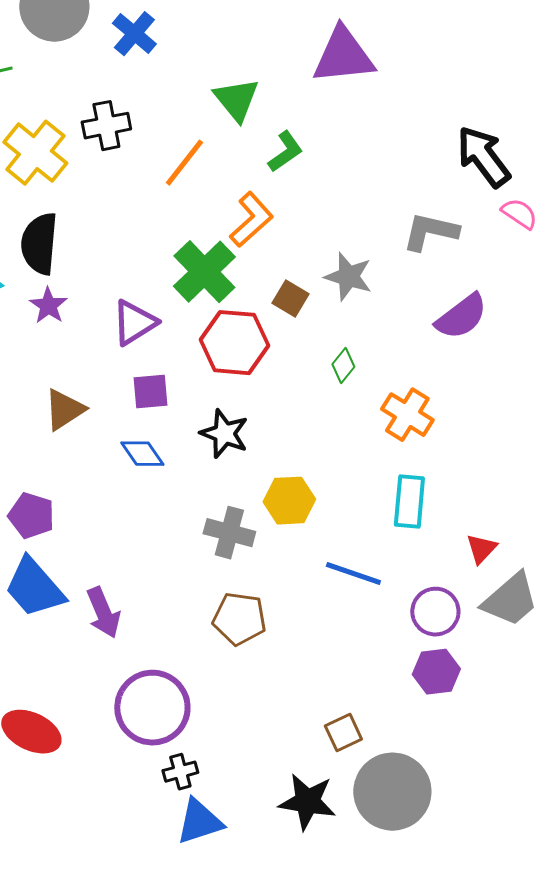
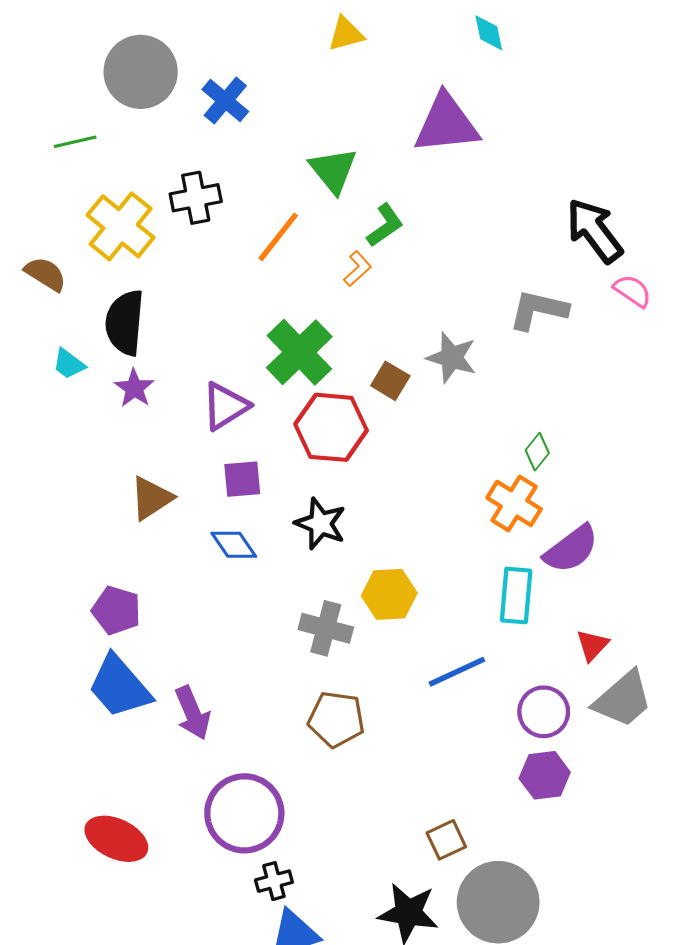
orange L-shape: (251, 220) -> (358, 269), moved, size x0.6
purple semicircle: (461, 317) -> (571, 549), moved
green diamond: (343, 366) -> (537, 452), moved
blue line: (353, 574) -> (457, 672), turned -44

